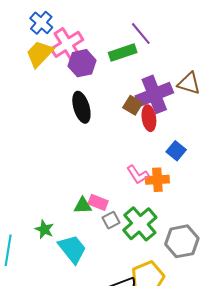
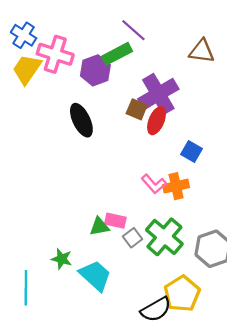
pink cross: (67, 44) -> (55, 54), turned -32
purple hexagon: (82, 63) -> (95, 70), moved
brown triangle: (189, 83) -> (202, 51), moved
red ellipse: (149, 118) -> (157, 121), turned 40

